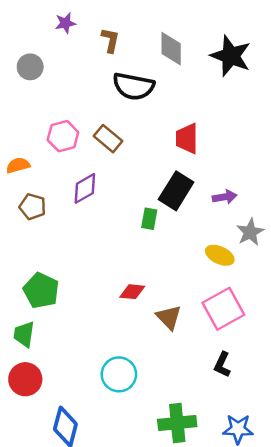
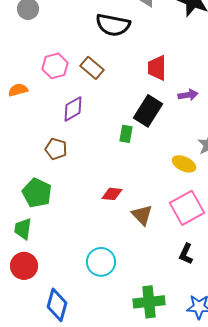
purple arrow: (225, 197) -> (188, 95), moved
brown pentagon: (33, 207) -> (56, 149), moved

